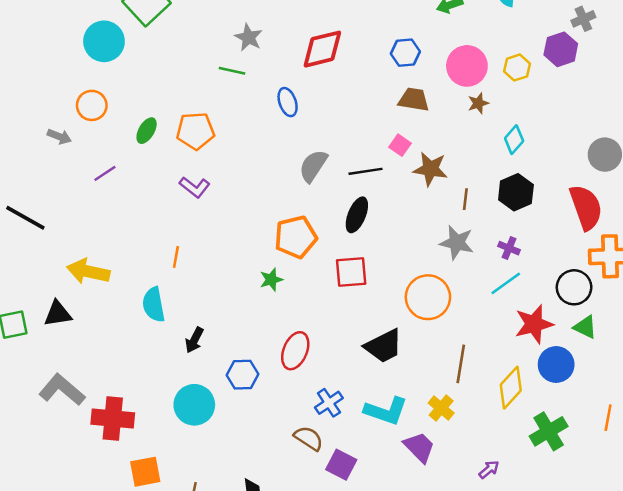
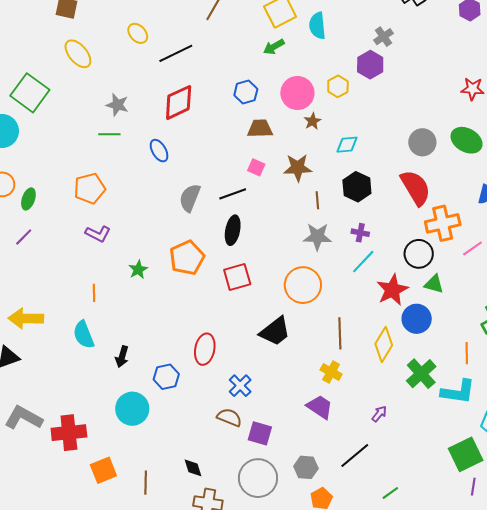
green ellipse: (147, 131) -> (28, 199), moved
cyan diamond: (514, 140) -> (347, 145), turned 55
brown star: (430, 169) -> (298, 168), moved
green star: (271, 280) -> (138, 270), moved
cyan L-shape: (386, 411) -> (458, 392), moved

